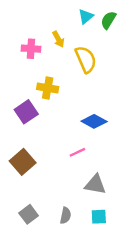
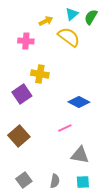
yellow arrow: (58, 39) -> (46, 21), moved, turned -88
yellow semicircle: (86, 59) -> (69, 37), moved, turned -30

